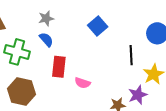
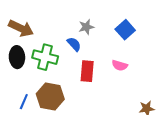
gray star: (46, 18) -> (86, 27), moved
pink semicircle: (83, 83) -> (120, 65), moved

